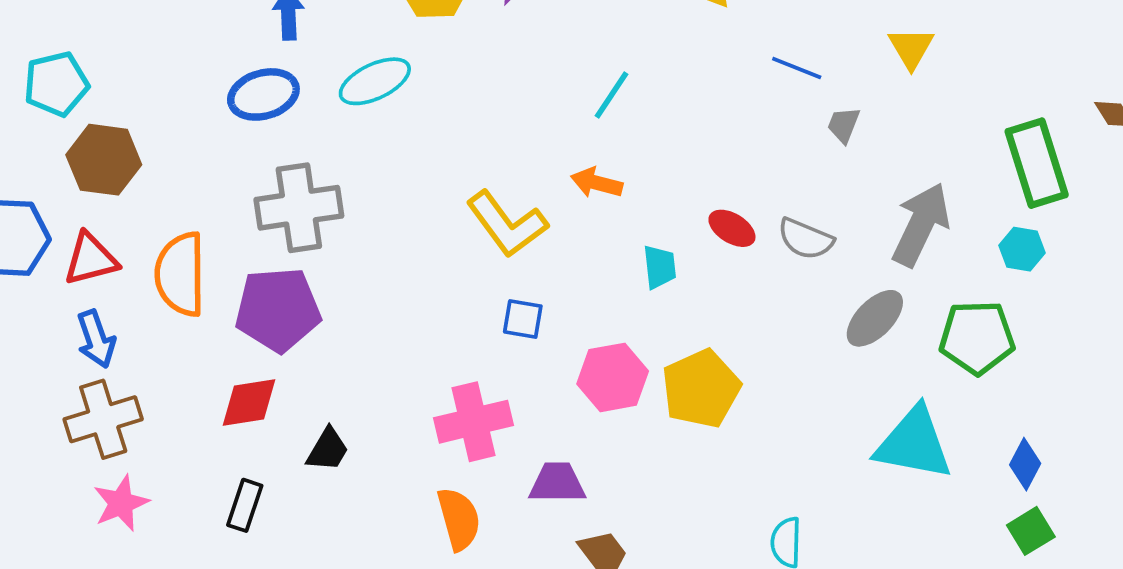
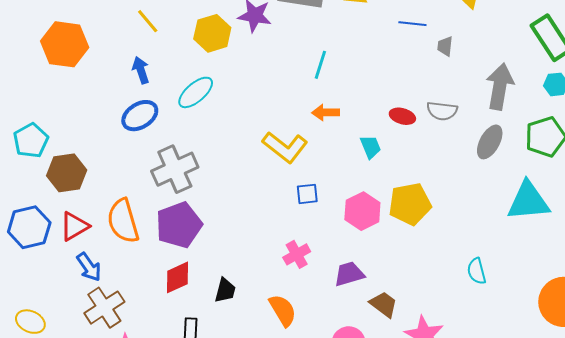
yellow pentagon: (701, 389) -> (410, 204), turned 30
pink cross: (473, 422) -> (297, 254), size x0.7
orange semicircle: (459, 519) -> (283, 310), moved

